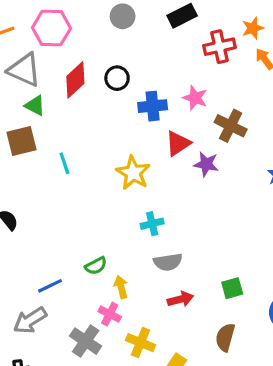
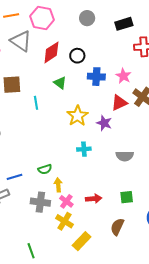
green triangle: (35, 106) -> (60, 83), moved
red triangle: (178, 143) -> (119, 103), moved
purple star: (206, 164) -> (104, 123), moved
gray semicircle: (168, 262) -> (125, 156), moved
pink cross: (110, 314) -> (66, 201), moved
gray cross: (86, 341) -> (40, 202), moved, turned -36

